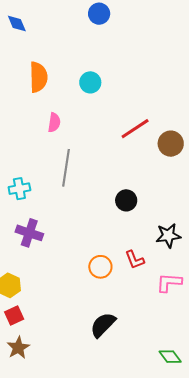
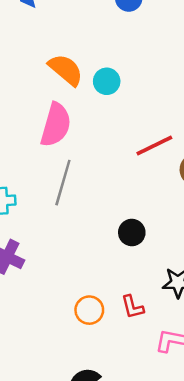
orange semicircle: (38, 77) -> (66, 70), moved, turned -56
pink semicircle: (54, 123) -> (56, 125), size x1.8

